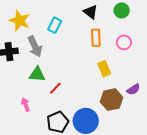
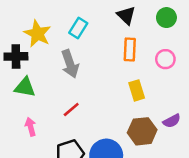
yellow star: (20, 21) -> (37, 34), moved
gray arrow: (35, 46) -> (70, 64), moved
green triangle: (37, 74) -> (25, 87), moved

